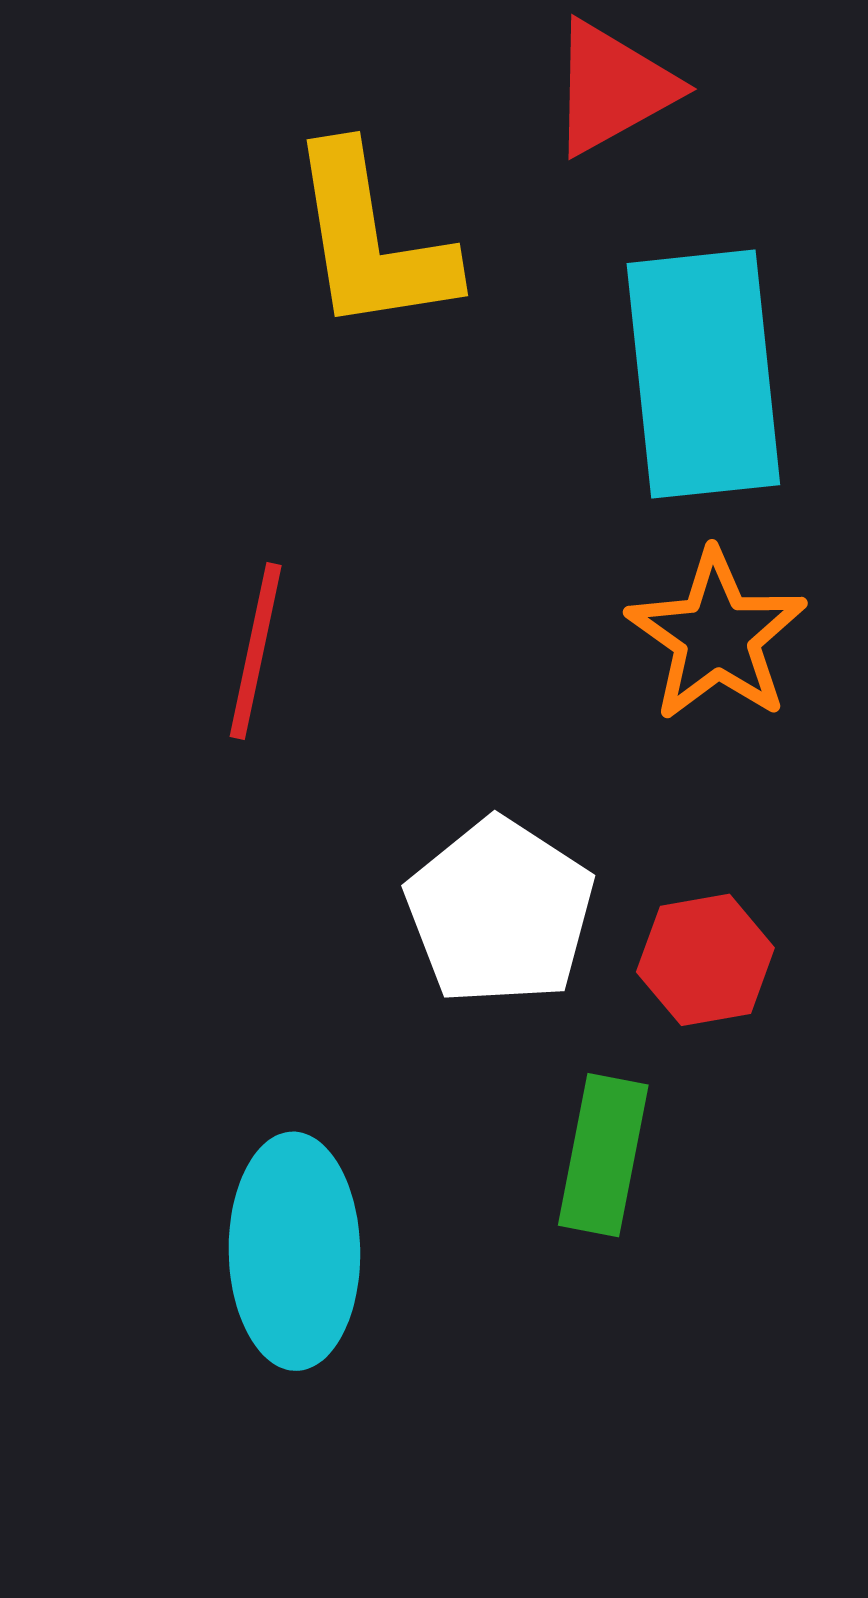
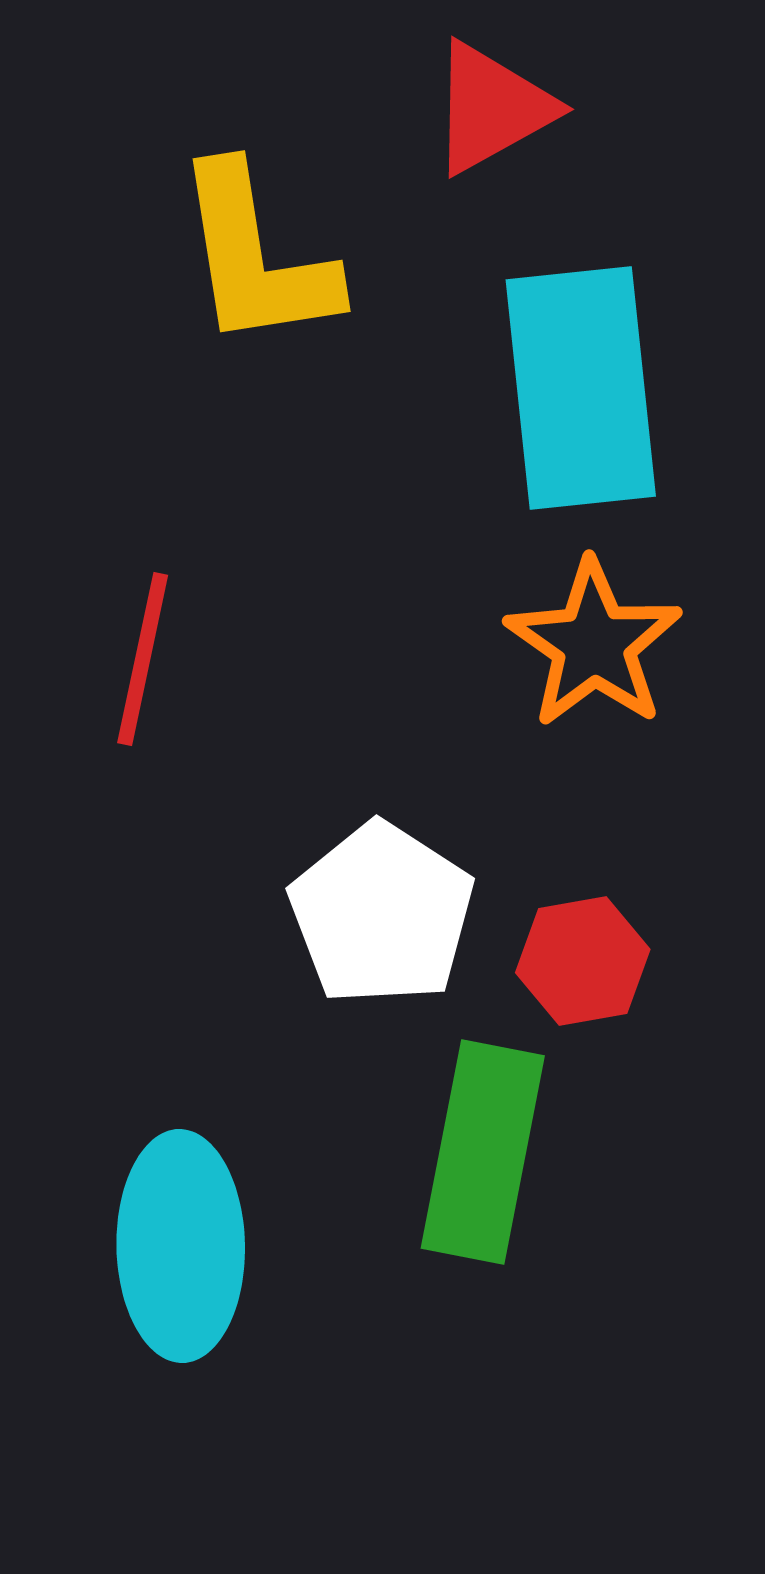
green rectangle: (603, 1155) -> (483, 1152), size x1.4

